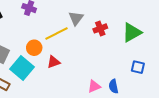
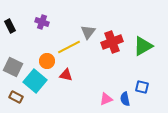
red cross: (100, 28) -> (112, 42), size x1.5
red triangle: (54, 62) -> (66, 75), turned 32
blue square: (138, 67) -> (142, 87), moved

